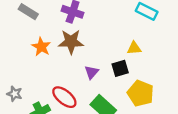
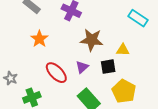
brown star: (71, 42) -> (92, 40), moved
red ellipse: (64, 97) -> (56, 73), moved

